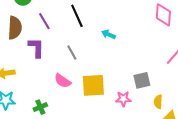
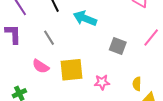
cyan arrow: (109, 34) -> (85, 18), size x1.6
gray square: (142, 80) -> (118, 46), moved, turned 36

